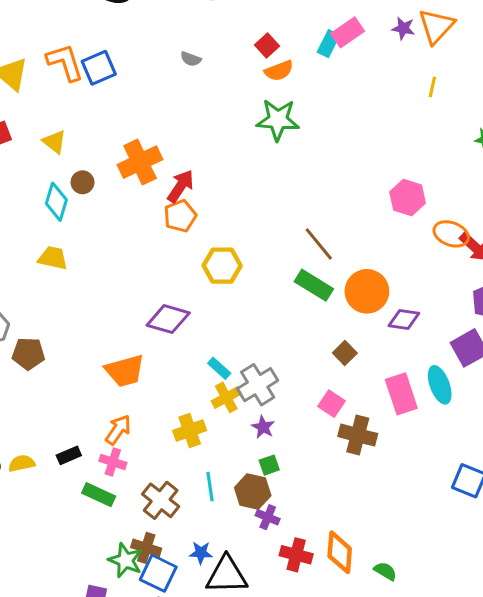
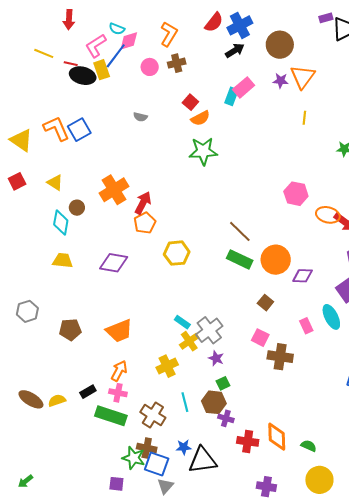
purple diamond: (168, 319) -> (114, 263), moved
brown pentagon: (28, 354) -> (70, 330), moved
pink rectangle: (401, 394) -> (306, 326), size x0.6
green rectangle: (99, 495) -> (111, 416), size x1.4

